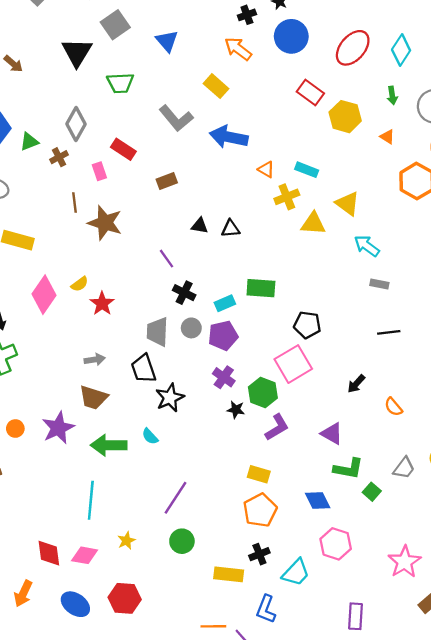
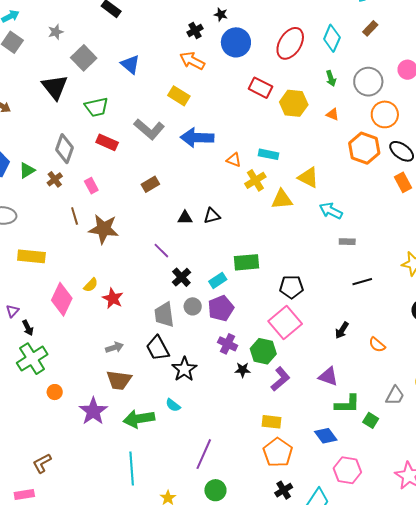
red rectangle: (123, 149) -> (107, 142), moved
black cross: (184, 293) -> (181, 277), turned 30
orange circle: (15, 429) -> (55, 392), moved

